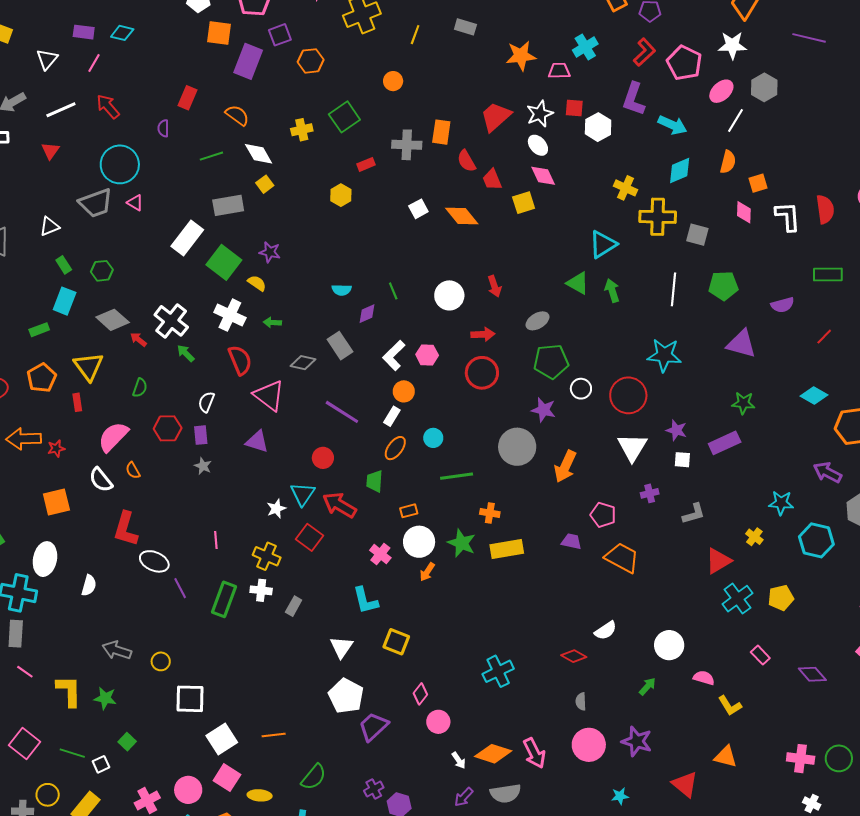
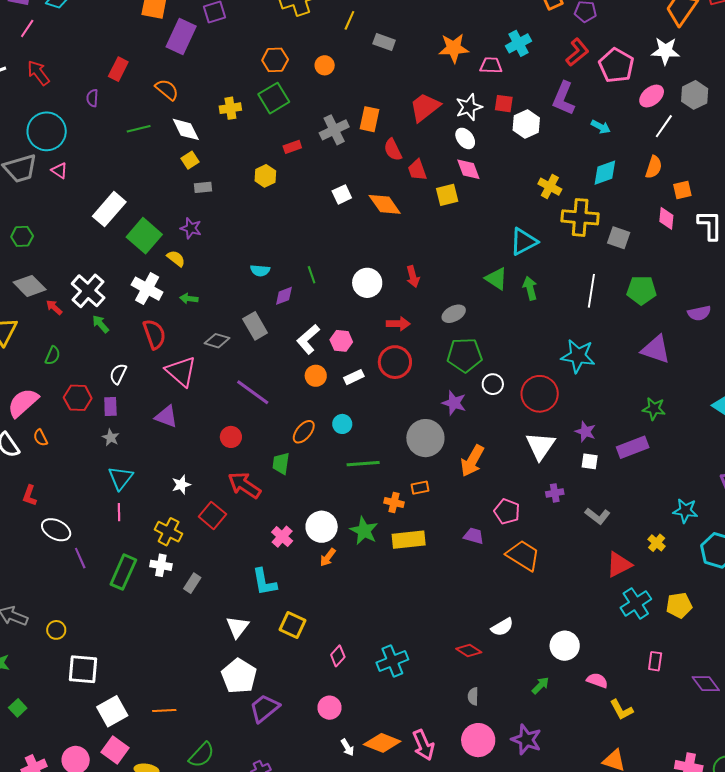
gray rectangle: (465, 27) -> (384, 42), moved
orange hexagon: (311, 61) -> (275, 60), moved
cyan arrow: (672, 125) -> (601, 127), size x0.7
gray cross: (407, 145) -> (334, 130), turned -32
gray rectangle: (228, 205) -> (203, 187), moved, size x0.6
white rectangle: (392, 416) -> (354, 377), moved, turned 30
cyan triangle: (303, 494) -> (121, 478), moved
orange rectangle: (409, 511) -> (420, 488), moved
gray L-shape: (694, 514) -> (597, 516), turned 50
red L-shape: (126, 529) -> (30, 496), size x0.6
pink rectangle: (760, 655) -> (655, 661), turned 48
pink diamond: (420, 694) -> (338, 656), moved

